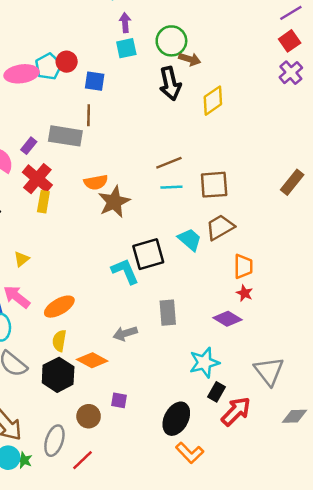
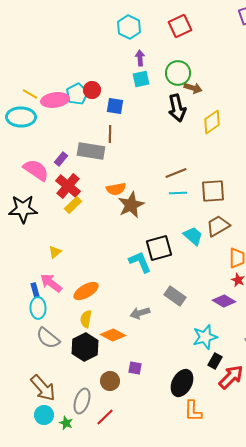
yellow rectangle: (43, 202) -> (73, 205), turned 36
gray rectangle: (168, 313) -> (175, 296), turned -50
orange L-shape: (190, 453) -> (193, 411), turned 45
green star: (24, 460) -> (66, 423), moved

